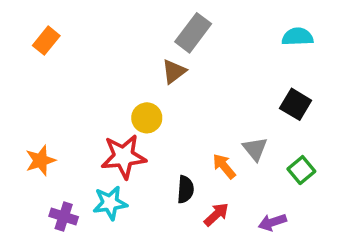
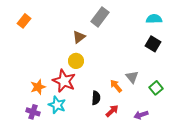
brown triangle: (174, 72) -> (79, 37), moved
black square: (296, 104) -> (153, 44), moved
red star: (124, 157) -> (64, 81), turned 30
orange star: (40, 160) -> (38, 87), moved
cyan star: (110, 203) -> (57, 105), turned 30

